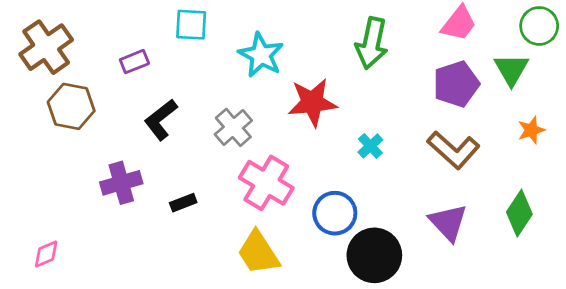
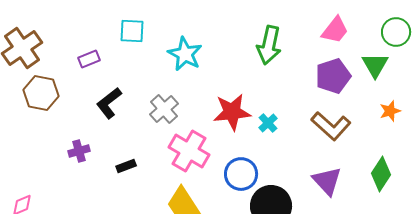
red star: (312, 102) -> (232, 112), moved
purple cross: (121, 183) -> (79, 151), size x0.7

